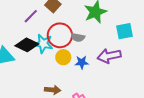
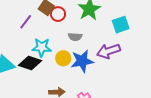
red circle: (60, 35) -> (58, 14), moved, size x0.6
black diamond: (27, 45) -> (30, 63), moved
blue star: (82, 62) -> (82, 61), size x1.6

